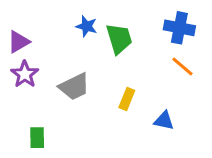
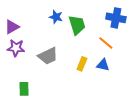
orange line: (182, 67) -> (106, 43), moved
purple star: (25, 74) -> (16, 48), turned -30
blue triangle: (164, 121) -> (103, 65), moved

